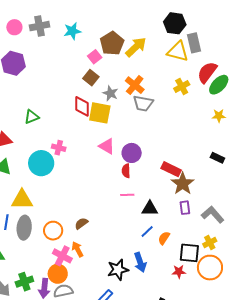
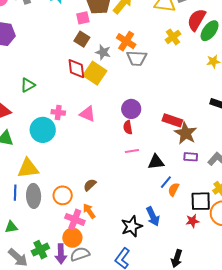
pink square: (95, 57) -> (83, 18), turned 32
yellow square: (100, 113) -> (95, 73), turned 30
pink triangle: (107, 146) -> (87, 114), moved
purple rectangle: (185, 208) -> (191, 157), turned -72
blue line: (147, 232) -> (166, 182), moved

